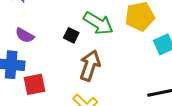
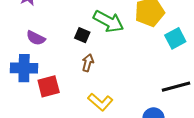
brown arrow: (90, 65) -> (88, 63), moved, size x0.6

